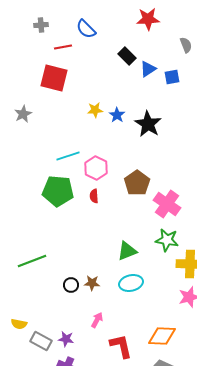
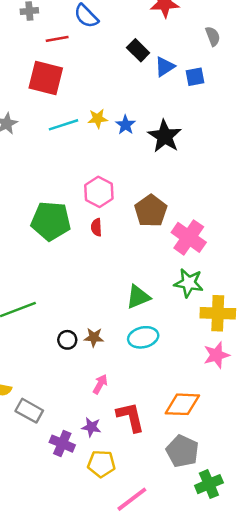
cyan line: (68, 156) -> (63, 125), moved
purple star: (66, 339) -> (91, 427), moved

